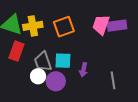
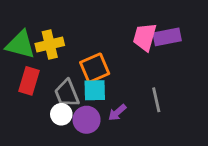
orange square: (64, 27) -> (95, 68), moved
purple arrow: (83, 70) -> (117, 113), moved, turned 40
gray line: (113, 80) -> (156, 100), moved

